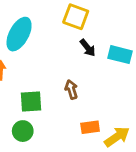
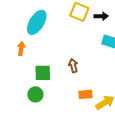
black arrow: (88, 48) -> (101, 16), moved, turned -56

